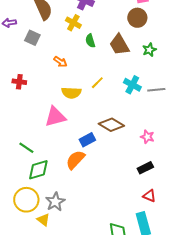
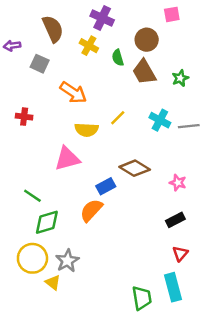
brown circle: (137, 18) -> (147, 40), moved
green semicircle: (90, 41) -> (118, 58), moved
orange arrow: (60, 62) -> (73, 93), size x1.6
red triangle: (149, 196) -> (180, 254), turned 48

